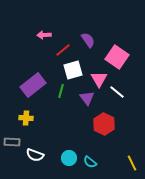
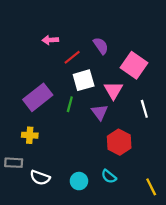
white line: (117, 92) -> (144, 109), moved, turned 35
cyan semicircle: (90, 162) -> (109, 176), moved

